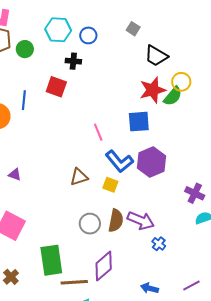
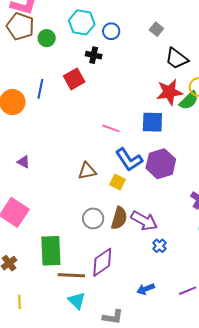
red square: (56, 87) -> (74, 79), turned 35
pink line: (98, 132) -> (111, 128), turned -54
blue arrow: (150, 288) -> (146, 289), turned -42

